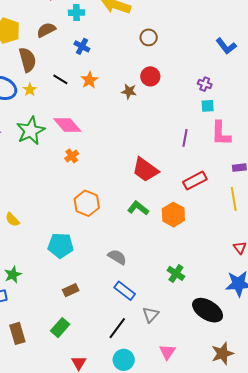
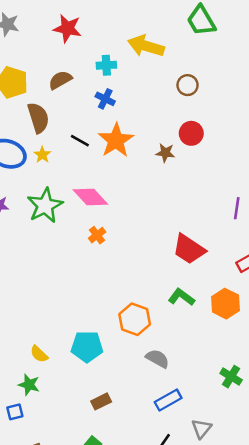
cyan cross: (76, 13) -> (106, 65), moved
orange star: (89, 80) -> (116, 140), size x1.6
orange hexagon: (87, 203) -> (135, 319), moved
yellow semicircle: (12, 220) -> (39, 354), moved
green star: (13, 275) -> (29, 385), turned -30
blue rectangle: (125, 291) -> (168, 400), turned -65

